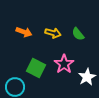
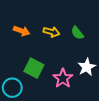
pink star: (64, 64) -> (63, 78), moved
white star: (87, 77) -> (87, 67), moved

